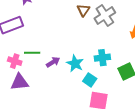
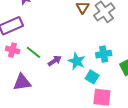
green line: (32, 53) -> (33, 52), turned 42
pink cross: (15, 61) -> (13, 50), moved

